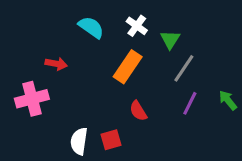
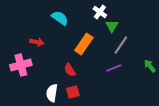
white cross: (137, 26) -> (100, 12), moved
purple line: (190, 103) -> (114, 68), moved, turned 42
red semicircle: (138, 111) -> (70, 70), moved

